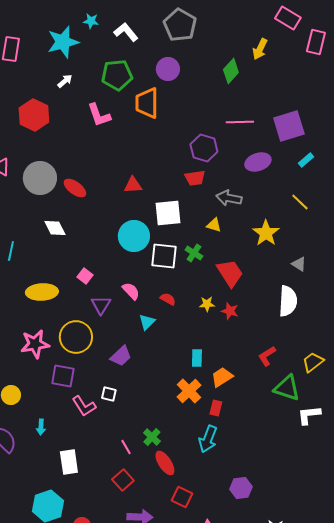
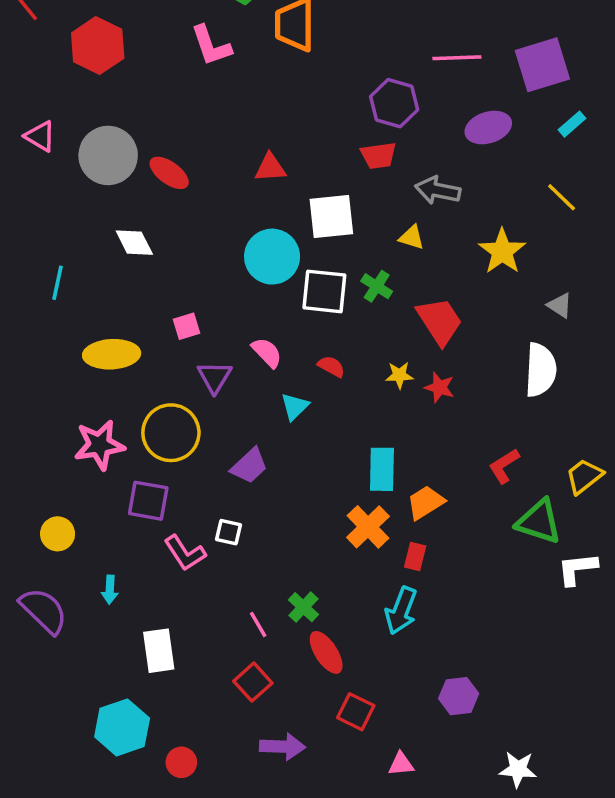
pink square: (85, 276) -> (187, 326), turned 35
cyan rectangle: (197, 358) -> (382, 469), size x1.4

